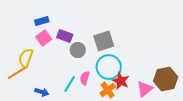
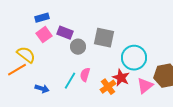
gray square: (104, 41) -> (104, 38), turned 30
yellow semicircle: (26, 58) -> (26, 55), turned 108
cyan circle: (109, 67) -> (134, 58), moved

